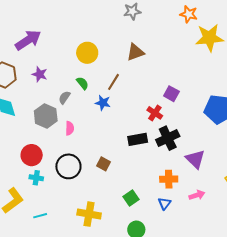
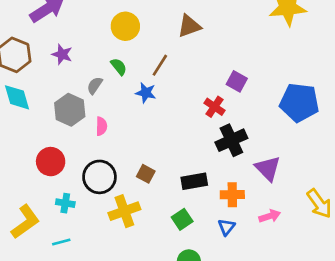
black rectangle: (138, 139) -> (194, 181), moved
cyan cross: (36, 178) -> (65, 203), moved
yellow cross: (89, 214) -> (124, 211), moved, turned -30

